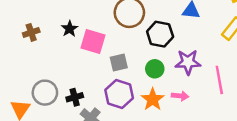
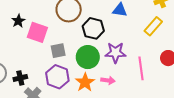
green circle: (155, 69) -> (88, 57), size x1.5

